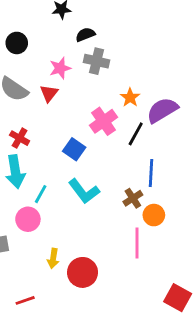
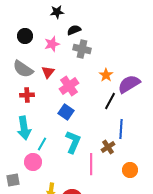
pink star: (60, 68) -> (52, 44), moved
pink cross: (103, 121) -> (69, 86), moved
red cross: (20, 138) -> (27, 95), moved, turned -32
cyan L-shape: (84, 191) -> (73, 142), turned -120
orange circle: (154, 215) -> (130, 170), moved
pink line: (137, 243) -> (91, 164), moved

